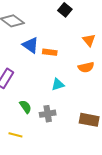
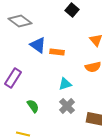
gray cross: (48, 114) -> (67, 106), moved, turned -35

